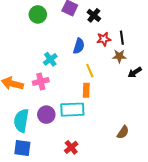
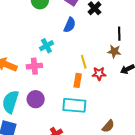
red star: (104, 39) -> (99, 74), moved
blue semicircle: (79, 46) -> (70, 25), moved
cyan rectangle: (72, 110) -> (74, 105), moved

